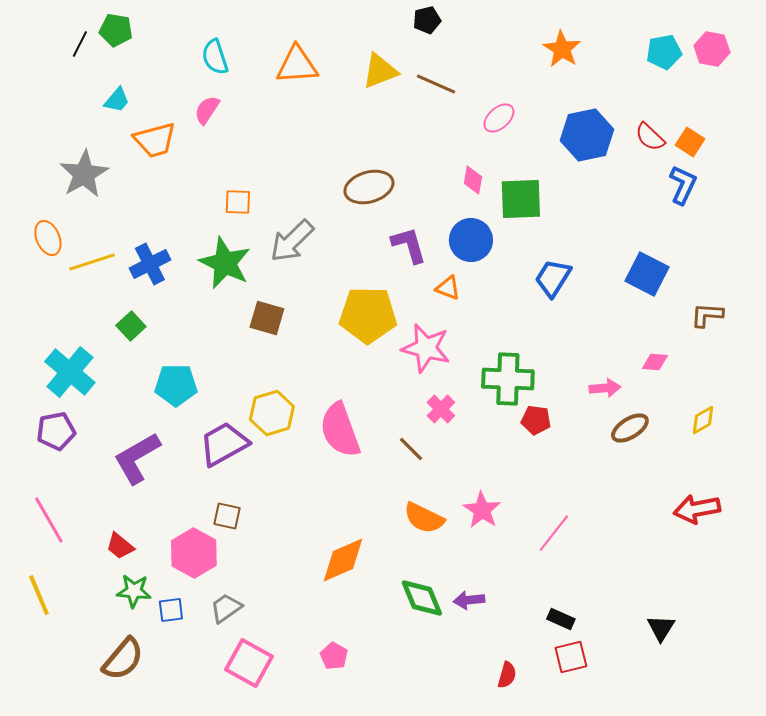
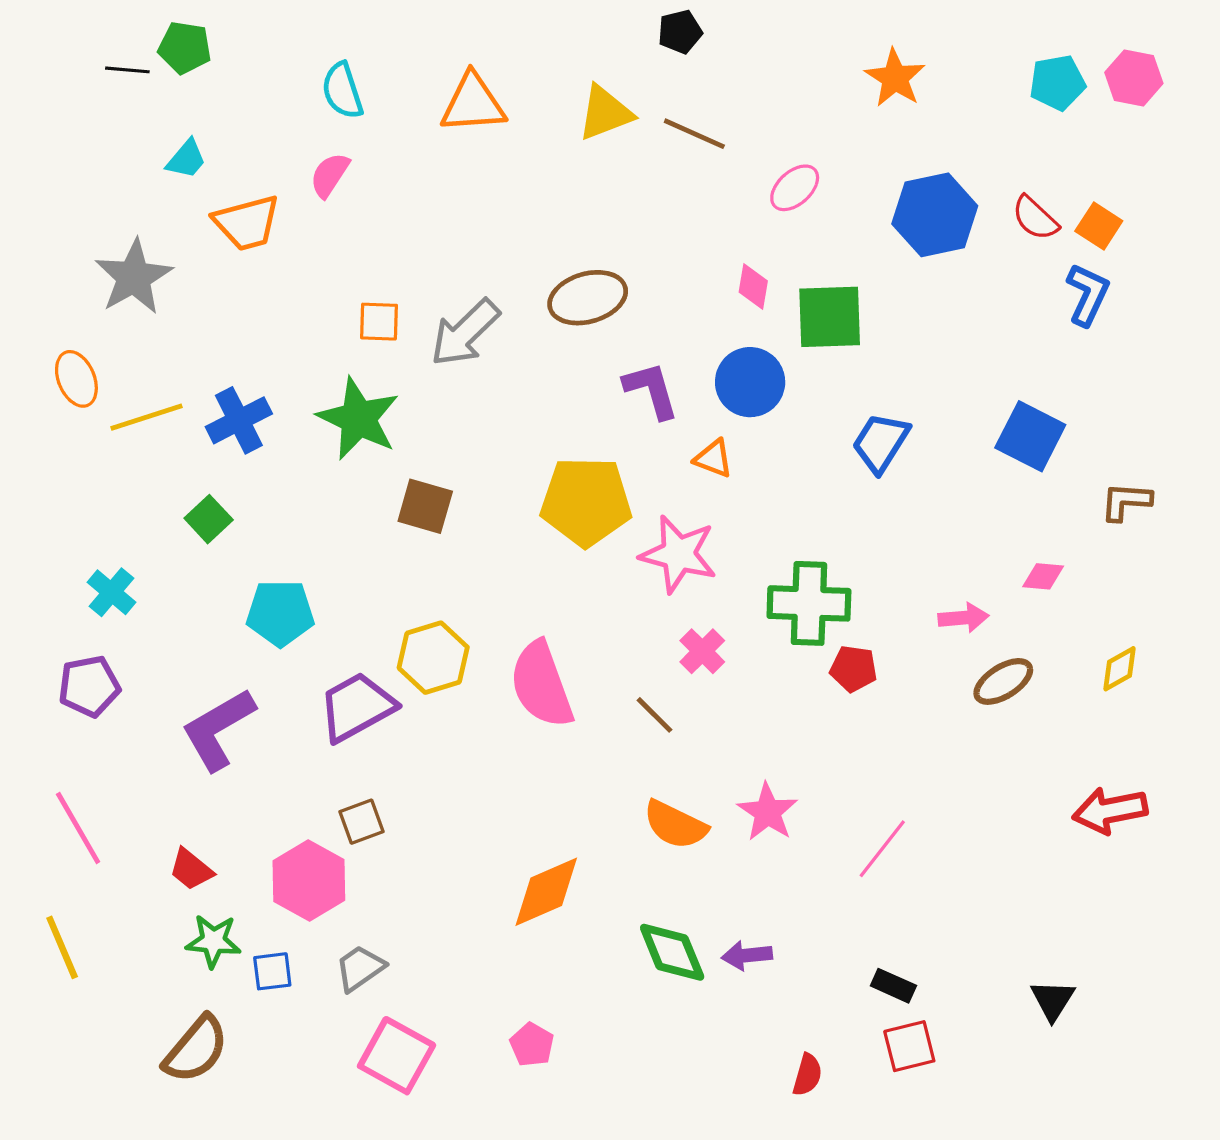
black line: (80, 44) -> (127, 70), turned 68
gray arrow: (292, 241) -> (465, 333), moved
cyan cross: (70, 372) -> (111, 592), size x0.6
brown square: (227, 516) -> (361, 822), turned -32

